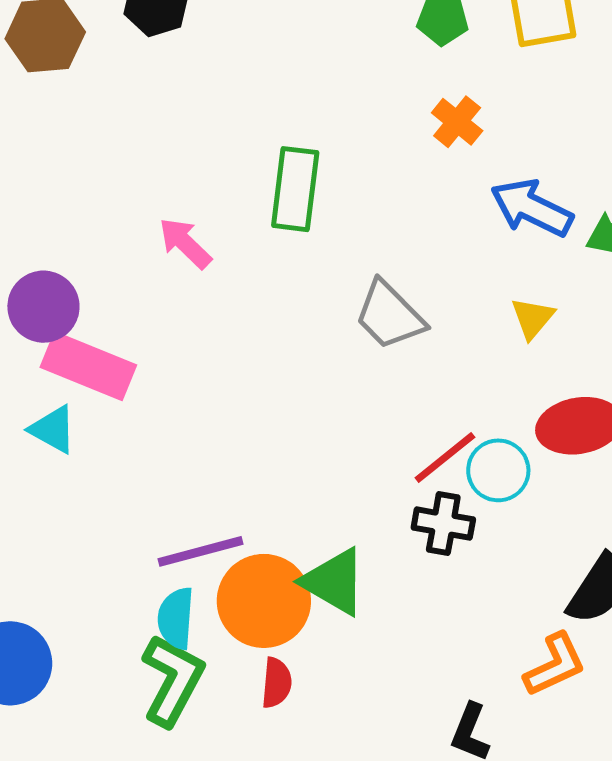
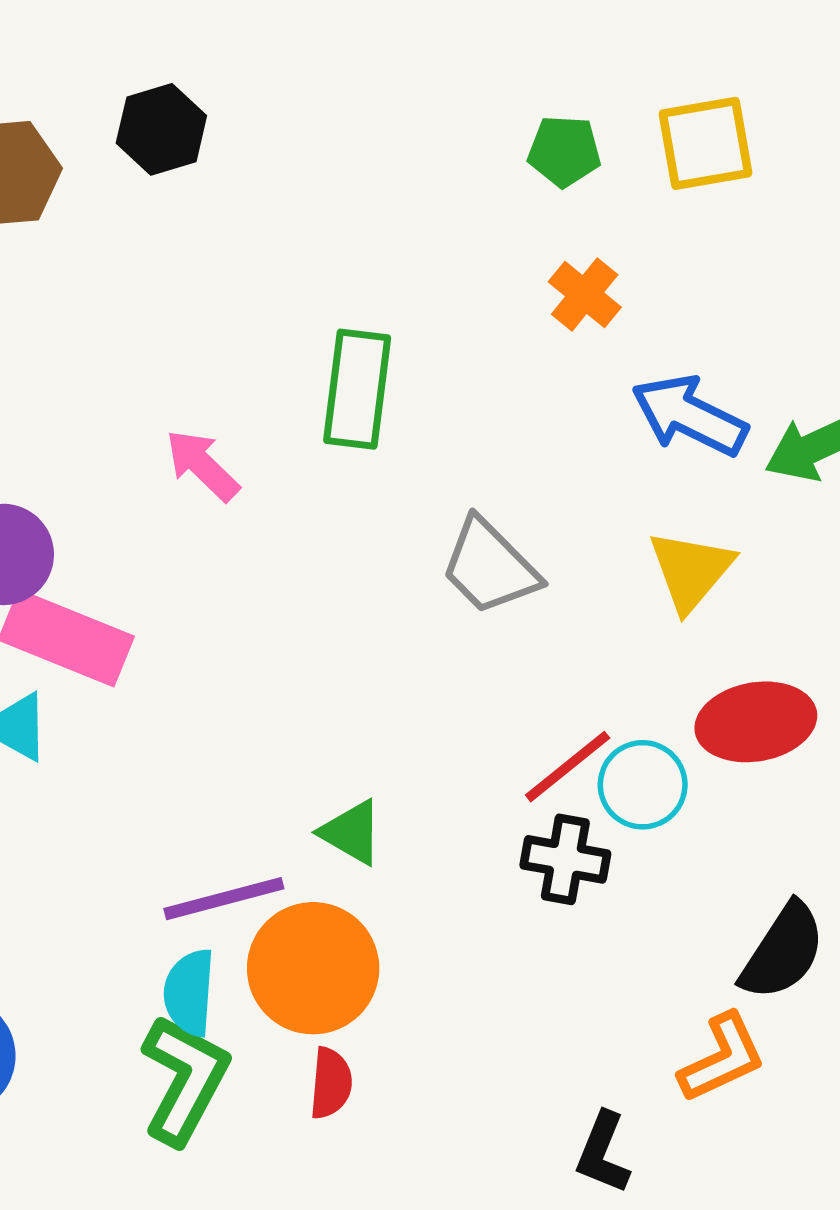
yellow triangle: (533, 318) -> (691, 571), size x1.4
green triangle: (334, 582) -> (351, 832), moved, size x0.7

